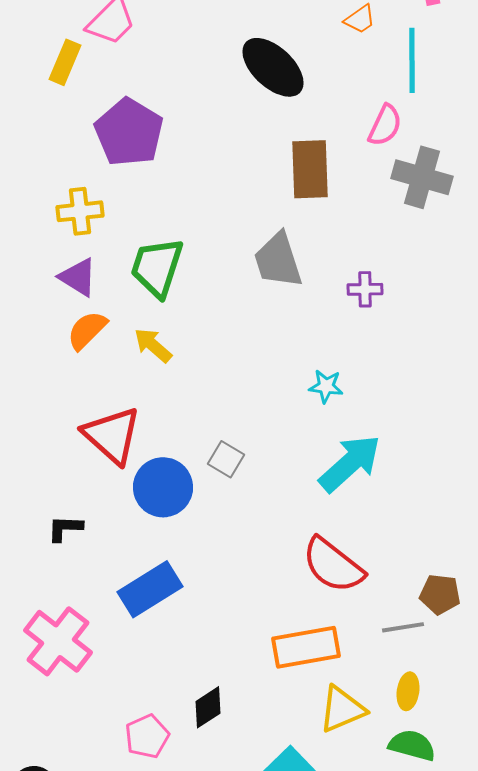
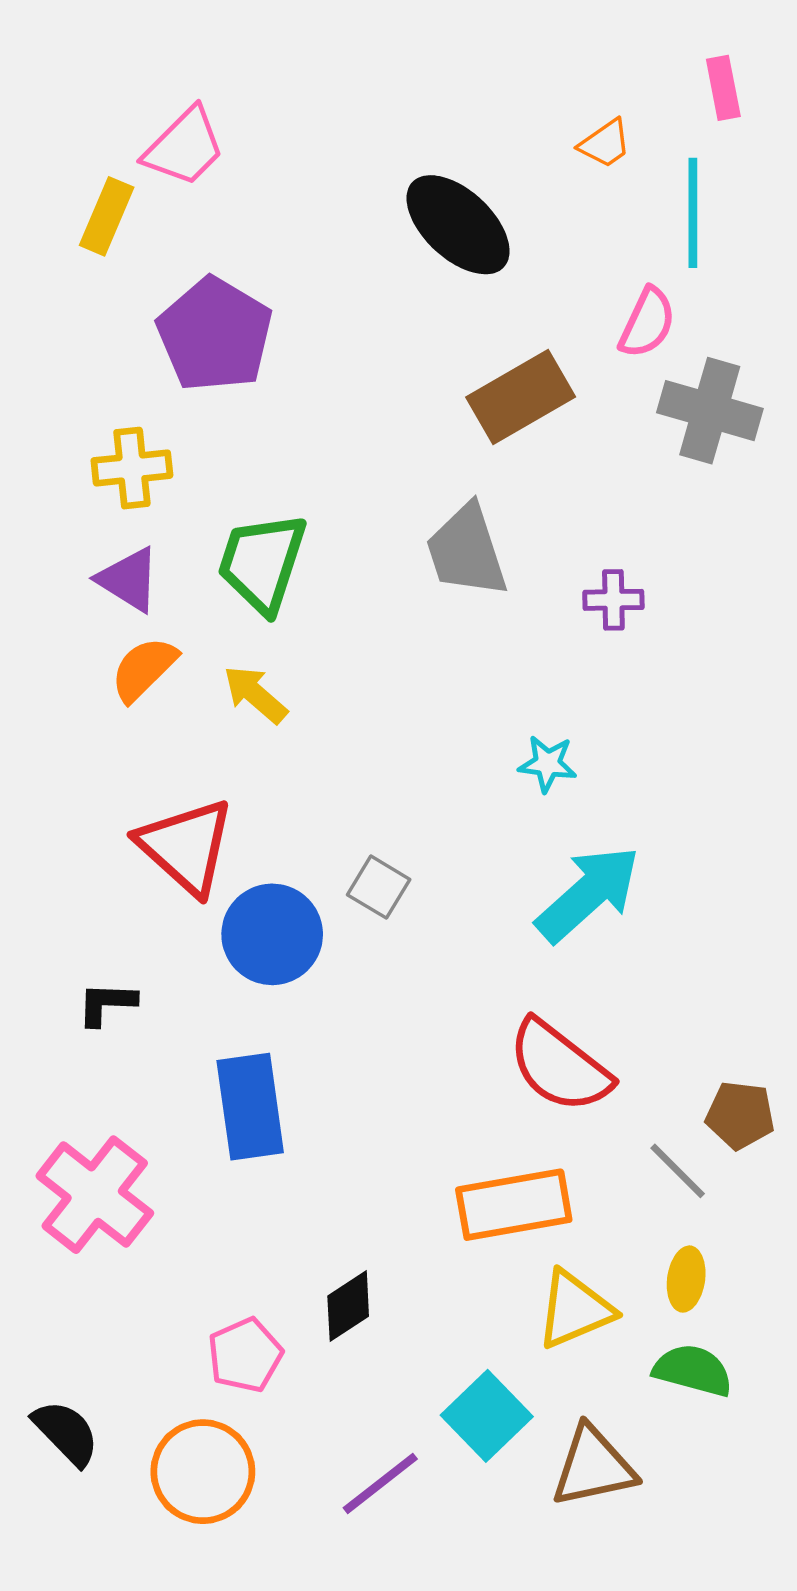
brown rectangle: (310, 169) -> (521, 397), turned 62
blue rectangle: (150, 589) -> (250, 1107), turned -66
gray line: (403, 627) -> (678, 1171), turned 54

